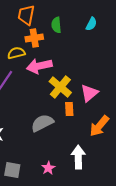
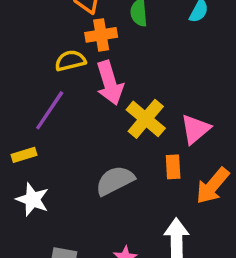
pink arrow: (39, 66) -> (110, 83), turned -95
orange rectangle: (69, 109) -> (173, 167), moved

